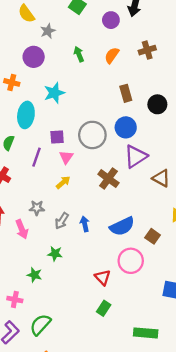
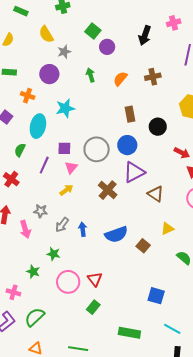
purple circle: (111, 20) -> (107, 47), moved
pink circle: (131, 261) -> (68, 282), moved

